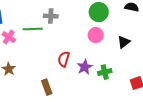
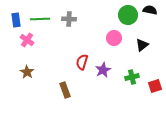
green circle: (99, 12) -> (128, 15), moved
green line: (33, 29) -> (40, 19), moved
green cross: (105, 72) -> (132, 77), moved

